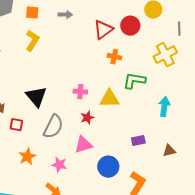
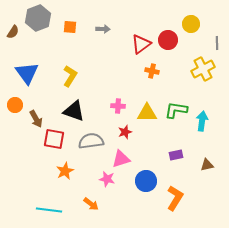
yellow L-shape: (32, 41) -> (70, 76), moved
green L-shape: (134, 81) -> (176, 110), moved
black triangle: (36, 97) -> (74, 111), turned -30
red square: (16, 125) -> (54, 139), size x1.5
gray semicircle: (53, 127) -> (91, 141), turned -125
pink star: (59, 165) -> (107, 179), moved

